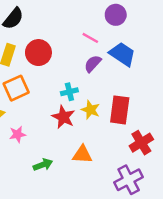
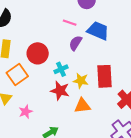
red circle: (38, 53) -> (38, 53), moved
orange triangle: (82, 154) -> (82, 106), moved

